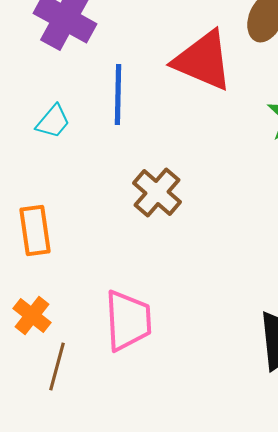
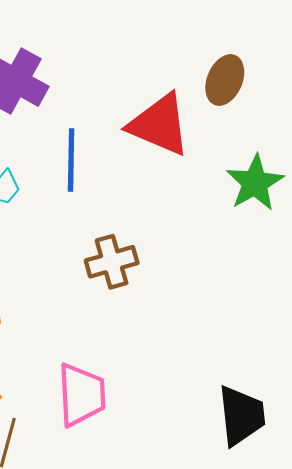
brown cross: (157, 193) -> (112, 262), turned 33

